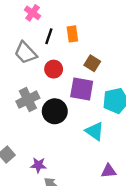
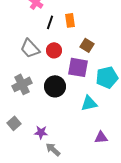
gray trapezoid: (26, 53) -> (30, 48), moved
gray cross: (28, 100) -> (22, 84), moved
cyan triangle: (95, 131) -> (89, 103), turned -48

